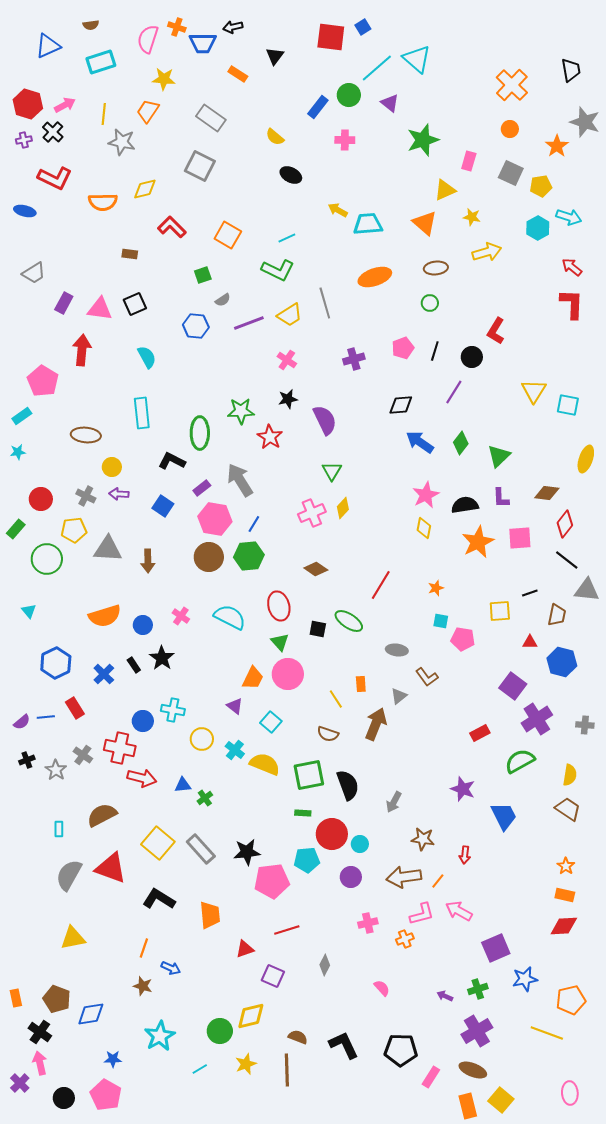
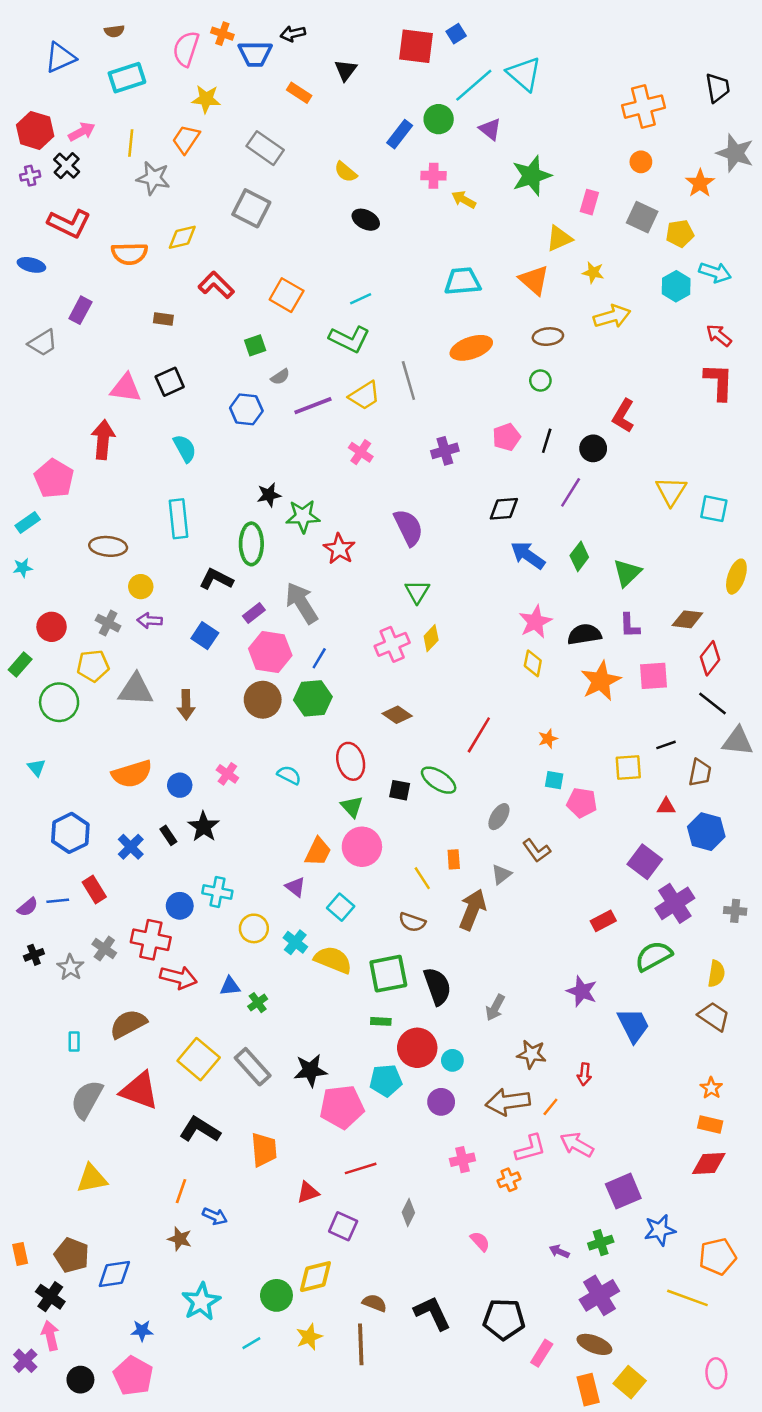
orange cross: (512, 85) -> (643, 107), turned 32
yellow arrow: (338, 210) -> (464, 200), moved
purple rectangle: (64, 303) -> (80, 310), moved
black star: (288, 399) -> (269, 495), moved
cyan semicircle: (230, 617) -> (289, 775), size x0.6
gray ellipse: (397, 650) -> (499, 817), turned -65

